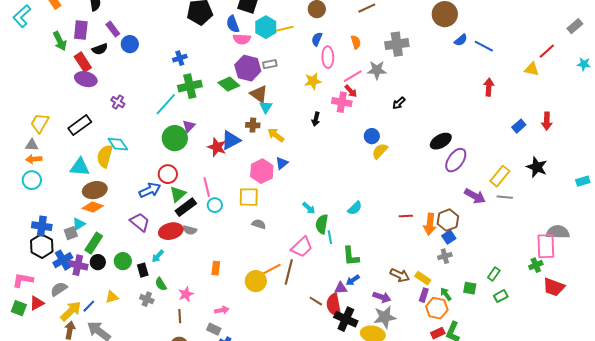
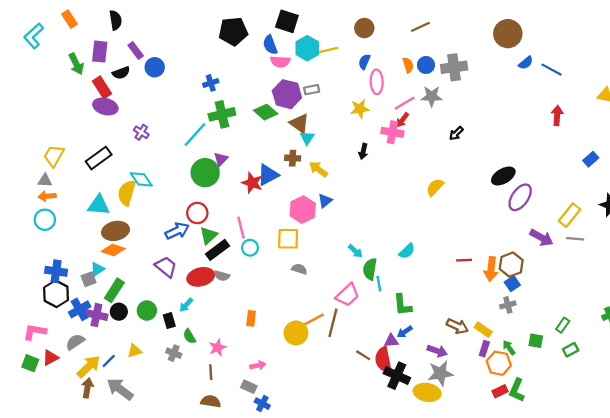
red arrow: (351, 91) -> (402, 120), turned 80
blue circle: (372, 136) -> (426, 65), moved

